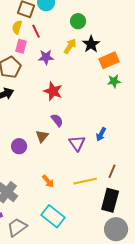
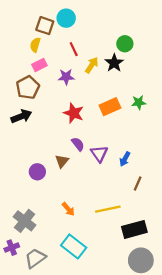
green circle: (78, 21) -> (125, 44), moved
red line: (36, 31) -> (74, 49), moved
pink rectangle: (21, 46) -> (39, 65), turned 48
orange rectangle: (109, 60) -> (110, 107), moved
purple triangle: (77, 143) -> (99, 154), moved
brown line: (112, 171) -> (138, 184), moved
black rectangle: (110, 200) -> (134, 229), turned 60

